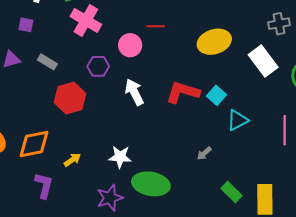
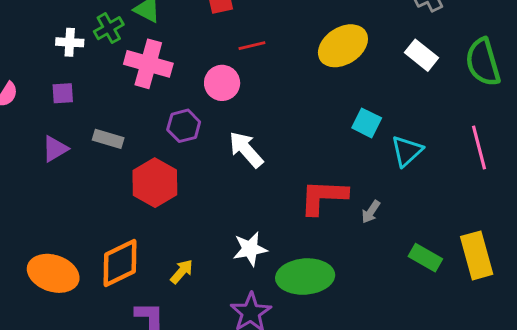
white rectangle: (263, 61) -> (421, 55), size x0.7
red L-shape: (183, 92) -> (323, 197), moved

